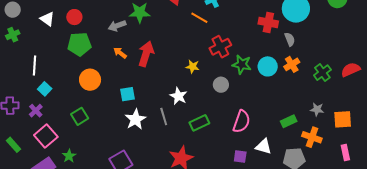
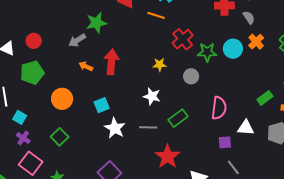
green pentagon: (79, 44) -> (32, 73), moved
purple cross: (36, 111) -> (23, 138), moved
gray line: (164, 117) -> (148, 127), moved, turned -60

